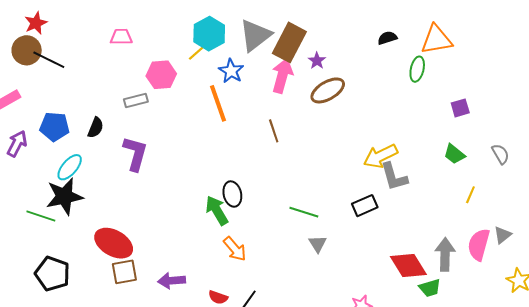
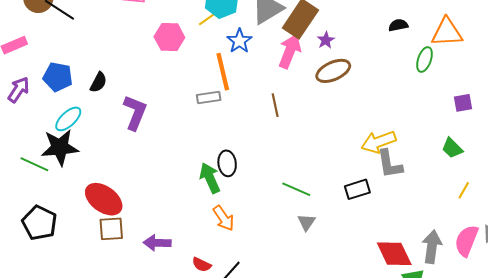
gray rectangle: (136, 100) -> (209, 98), moved

